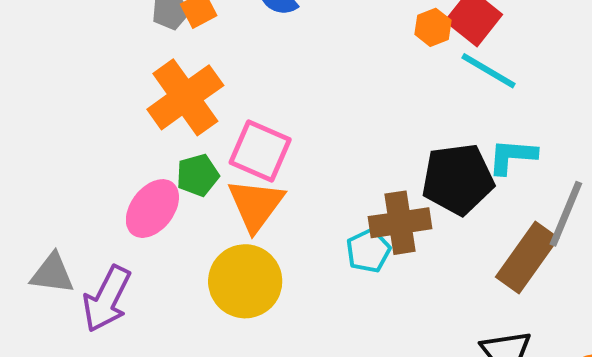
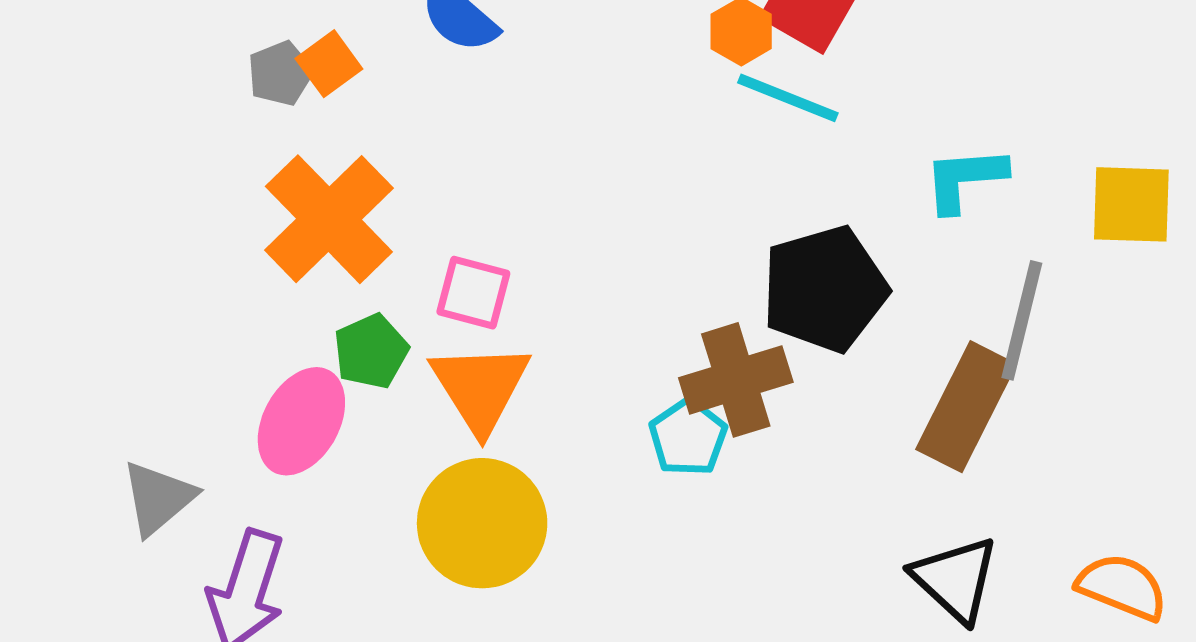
cyan line: (488, 71) -> (788, 98), moved
pink square: (260, 151) -> (473, 293), size x0.7
cyan L-shape: (512, 156) -> (965, 179), moved
gray triangle: (52, 274) -> (158, 498), moved, turned -39

